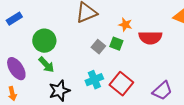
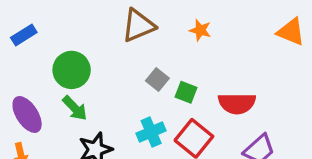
orange star: (125, 25) -> (200, 30), moved
red semicircle: (150, 38) -> (237, 103), moved
green square: (116, 44) -> (186, 92), moved

